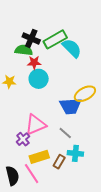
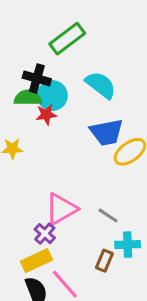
green rectangle: (55, 39) -> (67, 39), moved
cyan circle: (39, 79) -> (52, 96), moved
blue trapezoid: (70, 106) -> (107, 132), moved
yellow rectangle: (39, 157) -> (36, 261), moved

